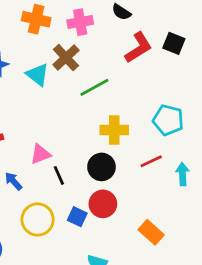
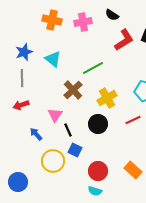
brown cross: (66, 58) -> (73, 90), moved
yellow cross: (114, 130) -> (107, 98), turned -30
pink triangle: (40, 154) -> (55, 115), turned -35
red circle: (103, 204) -> (98, 171), moved
blue square: (77, 217) -> (75, 150), moved

